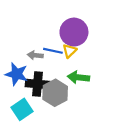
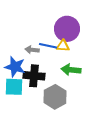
yellow triangle: (70, 51) -> (63, 46), turned 48
gray hexagon: (55, 93) -> (55, 97), moved
cyan square: (22, 109) -> (14, 87), moved, turned 36

